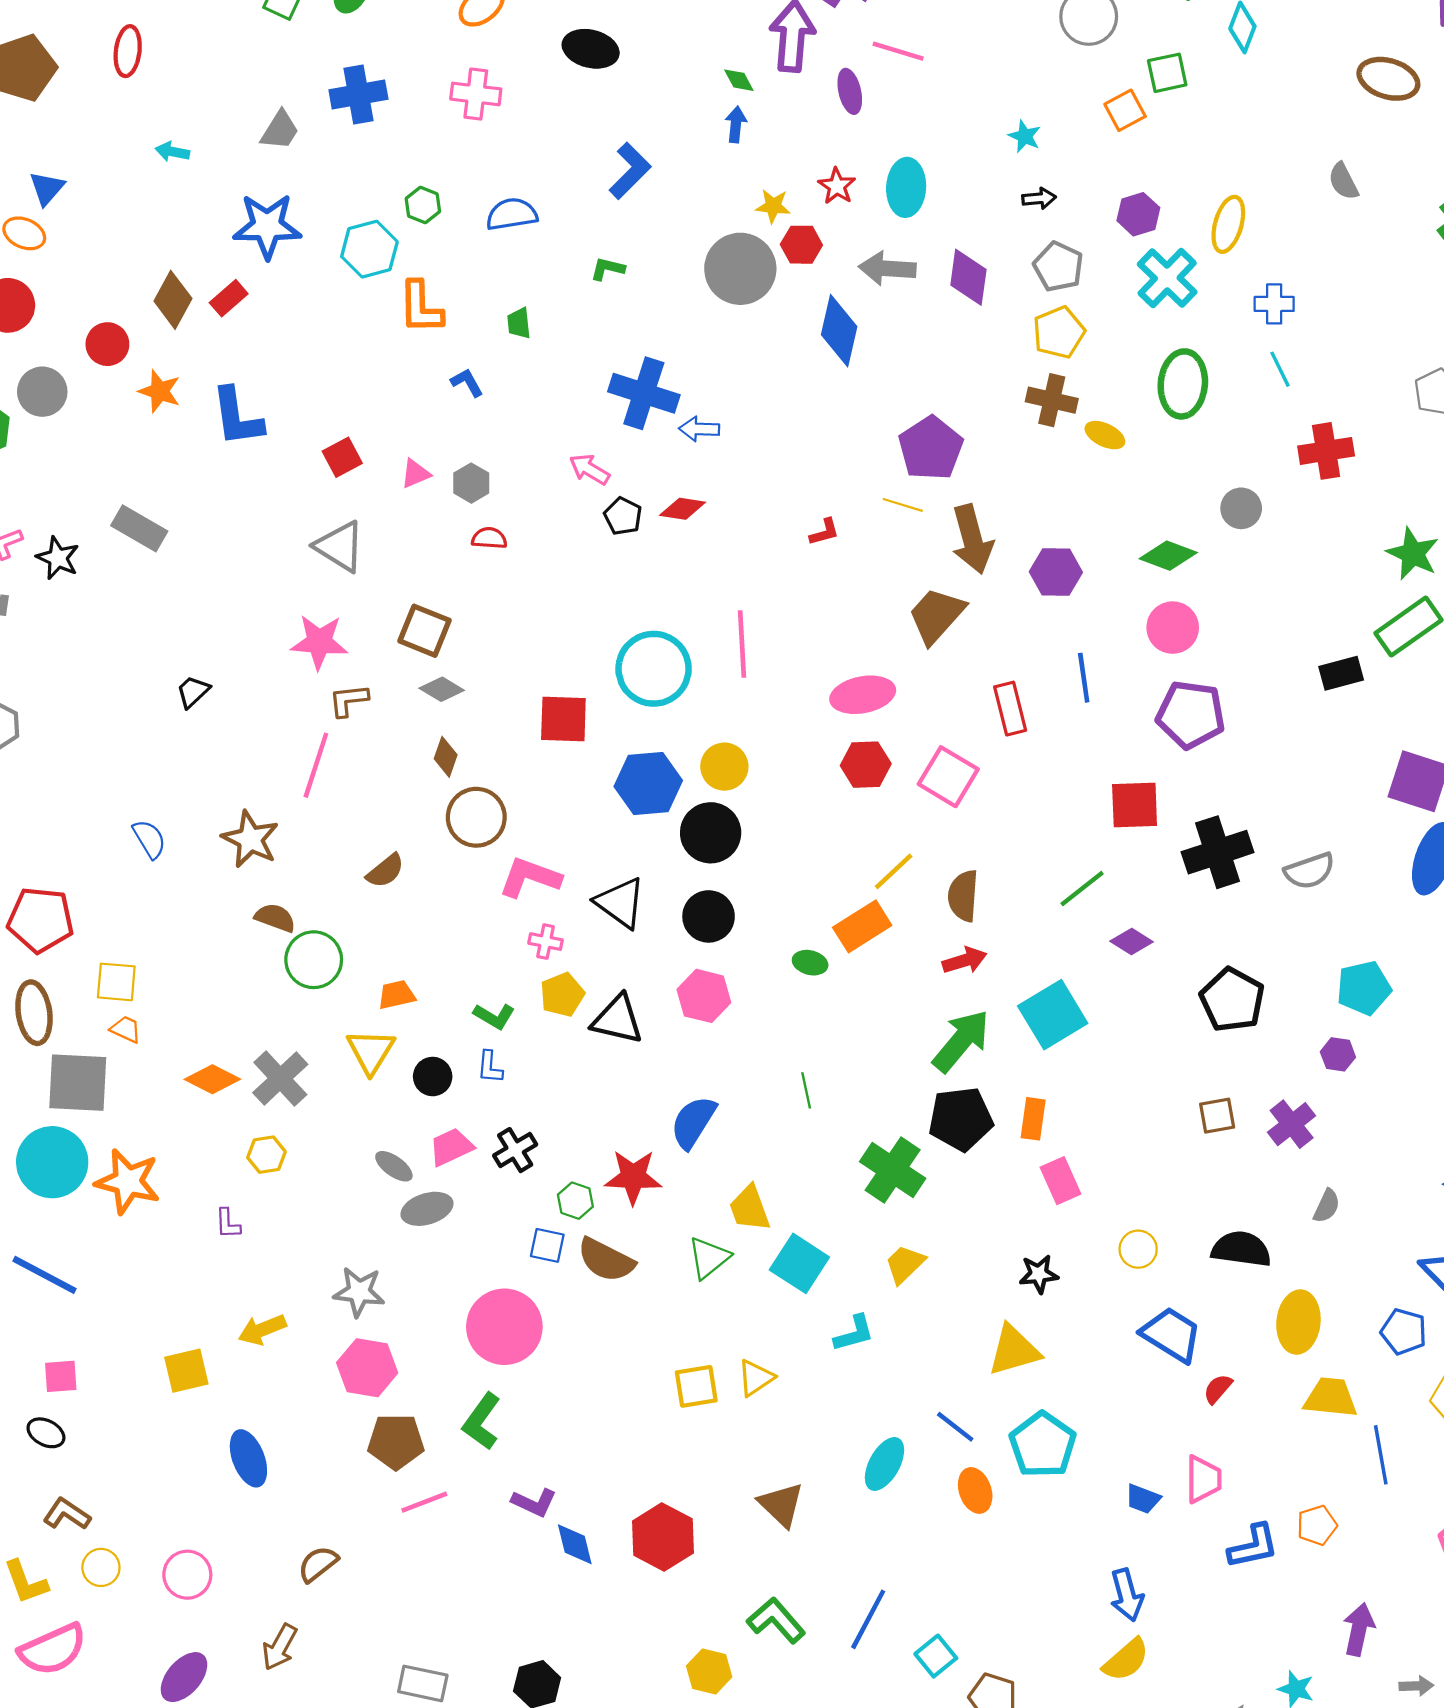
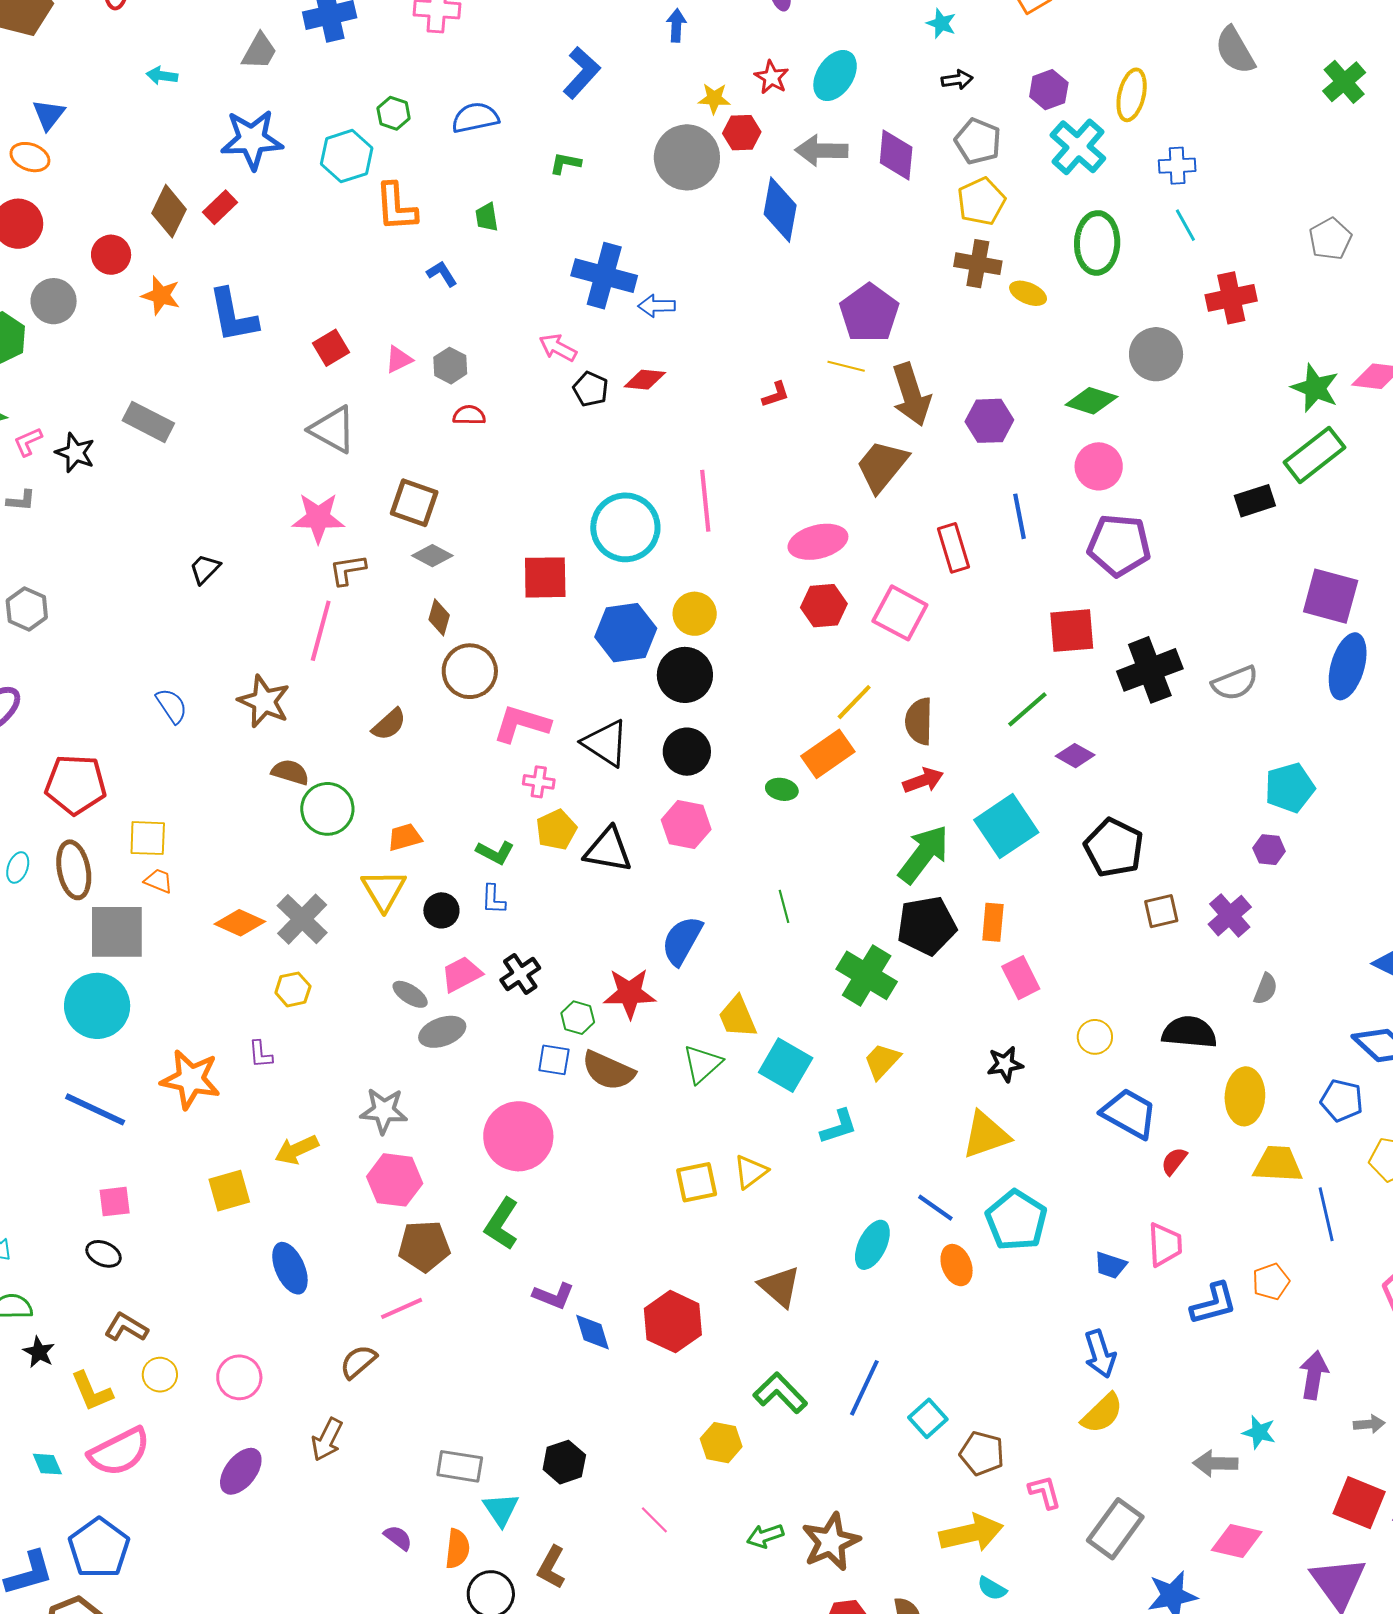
gray semicircle: (1343, 181) -> (1235, 50), size x1.4
cyan ellipse: (906, 187) -> (835, 76), turned 33
gray circle: (1241, 508) -> (1156, 354), size x1.4
black pentagon: (1232, 1000) -> (1114, 848), moved
orange star: (128, 1182) -> (191, 1079), moved
pink line: (424, 1502) -> (402, 1308), moved

